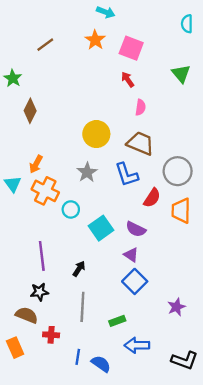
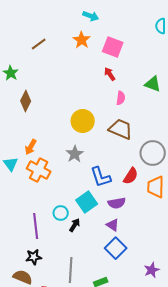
green triangle: (181, 74) -> (153, 84), moved, turned -30
blue L-shape: (127, 175) -> (101, 177), moved
cyan circle: (71, 209) -> (61, 213), moved
purple semicircle: (136, 229) -> (117, 203), turned -36
black arrow: (79, 269) -> (75, 225), moved

